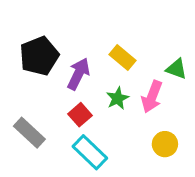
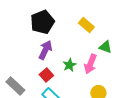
black pentagon: (39, 56) -> (42, 22), moved
yellow rectangle: (122, 58) -> (86, 25), moved

